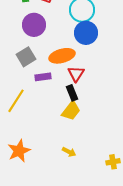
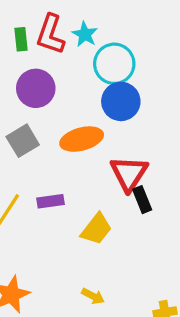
red triangle: (76, 74) -> (129, 173), moved, size x1.4
purple rectangle: (43, 77) -> (50, 201), moved
black rectangle: (72, 93) -> (142, 200), moved

